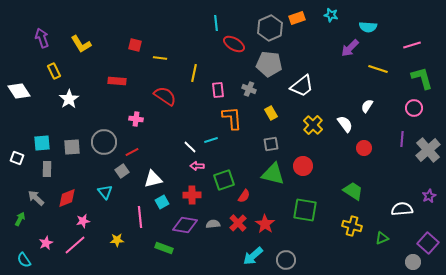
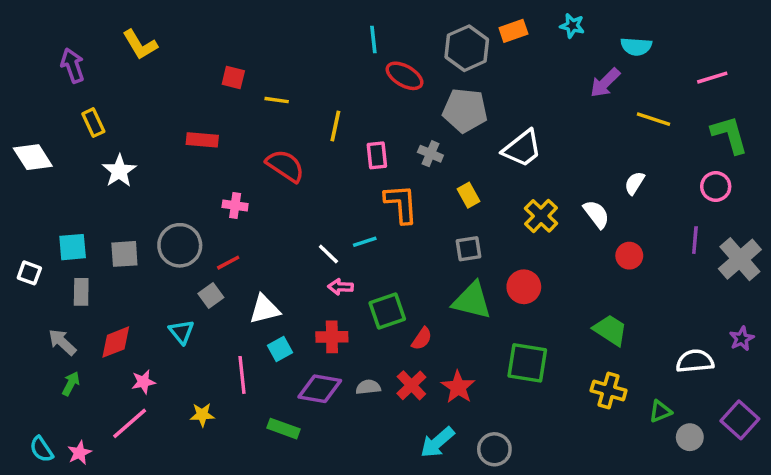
yellow L-shape: (81, 44) -> (140, 45), moved
green arrow: (20, 219) -> (71, 384), moved
pink star: (46, 243) -> (79, 453), moved
gray circle: (413, 262) -> (690, 437), moved

